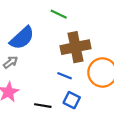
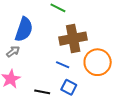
blue semicircle: (22, 38) -> (24, 29), turned -30

